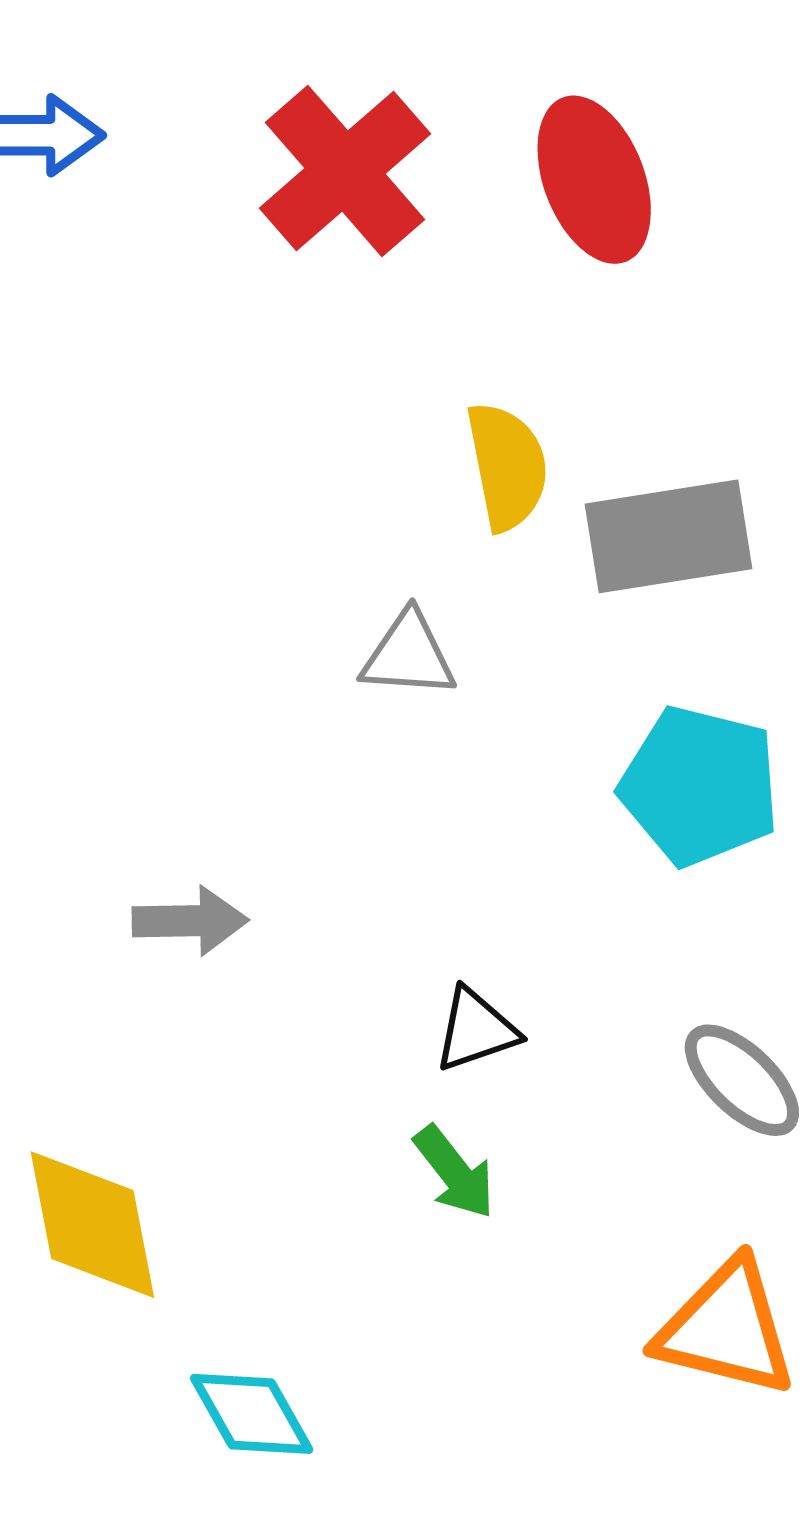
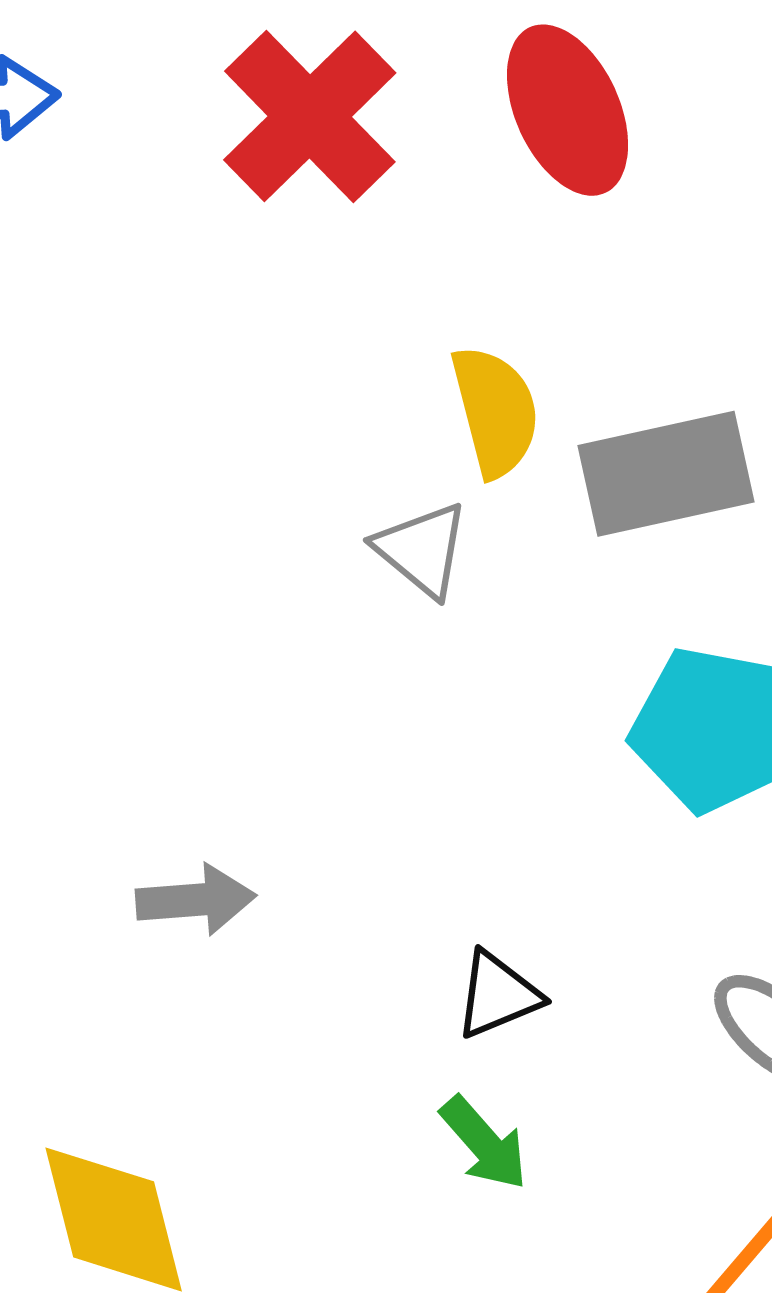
gray triangle: (408, 655) -> (422, 550), moved, turned 39

